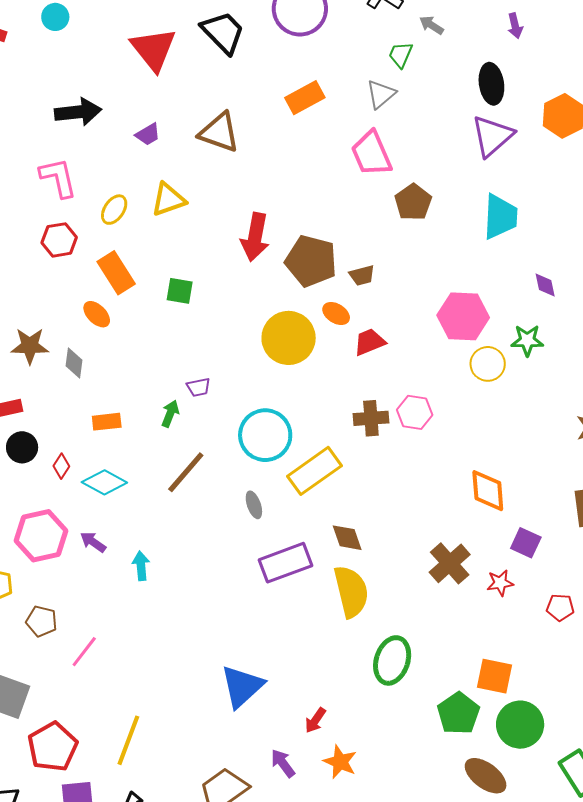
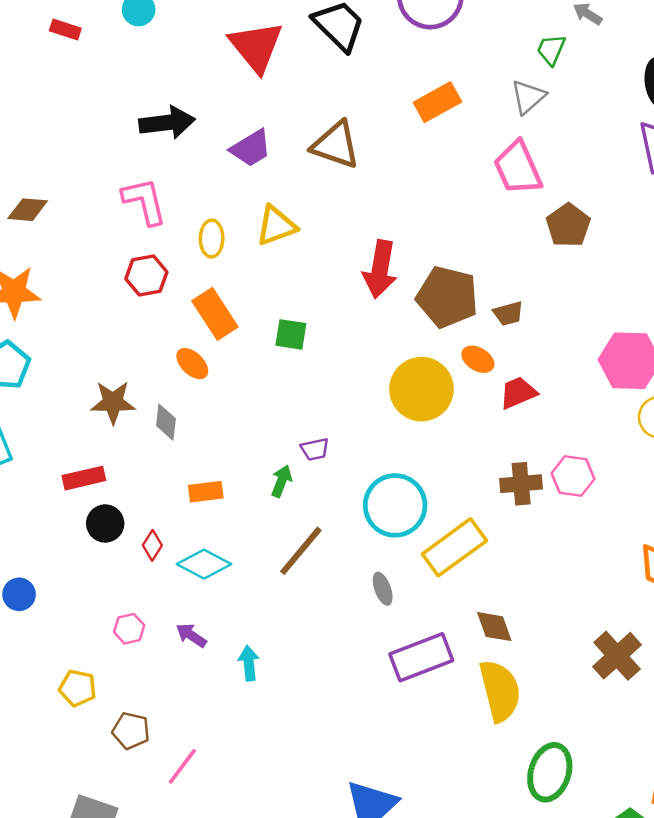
purple trapezoid: (148, 134) -> (251, 148), size x1.4
yellow ellipse: (114, 210) -> (212, 239), turned -32
pink hexagon: (41, 536) -> (129, 629), size x0.5

